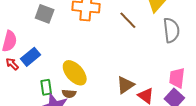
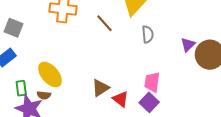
gray square: (45, 14) -> (14, 28), moved
gray semicircle: (171, 30) -> (148, 34), size x0.7

